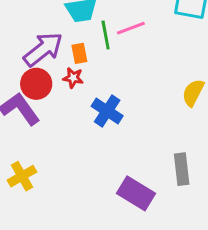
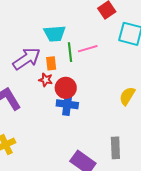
red circle: (36, 84) -> (66, 88), moved
blue cross: (107, 111) -> (67, 104), turned -30

